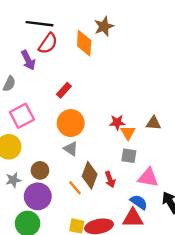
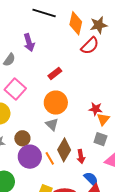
red semicircle: (48, 43) -> (90, 46), moved
orange diamond: (84, 43) -> (76, 23), moved
pink square: (22, 116) -> (15, 89), turned -30
purple circle: (38, 196) -> (30, 157), moved
blue semicircle: (139, 202) -> (91, 179), moved

